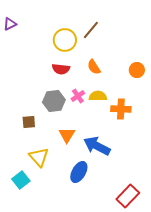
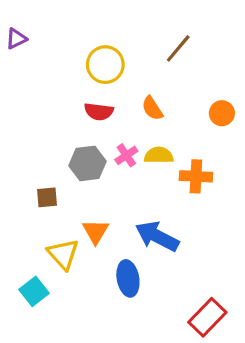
brown line: (91, 30) -> (178, 48), moved
orange triangle: (67, 135) -> (96, 231), moved
blue ellipse: (79, 172) -> (128, 278), turned -40

